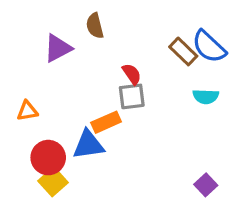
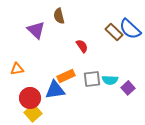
purple triangle: (58, 48) -> (36, 30), turned -48
gray square: (132, 96) -> (92, 79), moved
cyan semicircle: (206, 96) -> (110, 80), moved
purple square: (206, 185) -> (128, 88), moved

